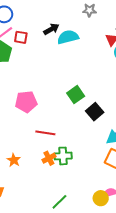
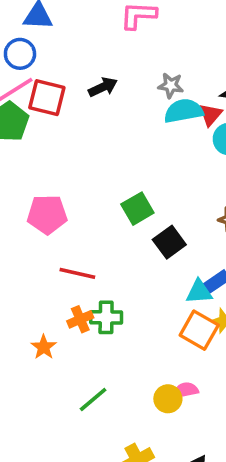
gray star: (89, 10) -> (171, 85), moved
red square: (21, 37) -> (47, 98), size x1.5
cyan semicircle: (68, 37) -> (184, 111), moved
orange star: (14, 160) -> (44, 347), moved

